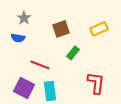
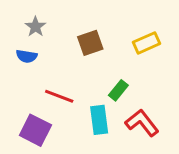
green rectangle: (73, 53) -> (118, 90), moved
red L-shape: (96, 83) -> (142, 123), turned -45
cyan rectangle: (50, 91) -> (99, 120), moved

